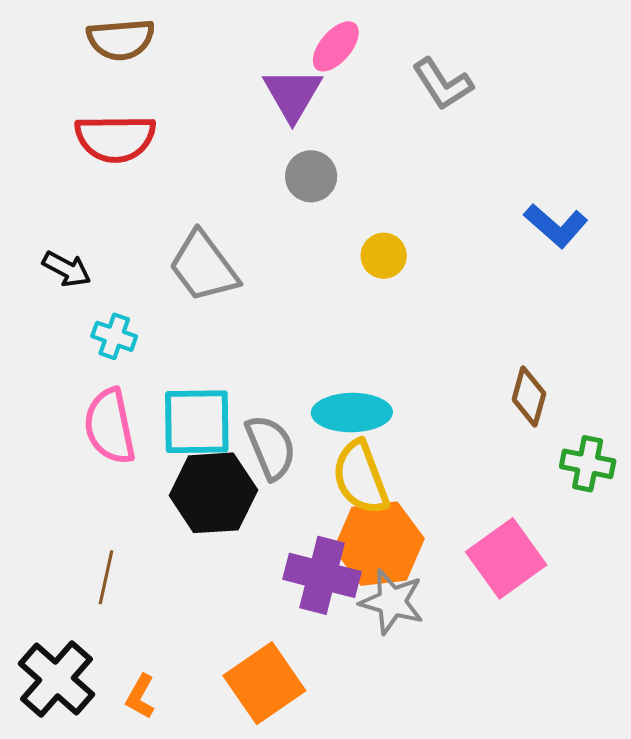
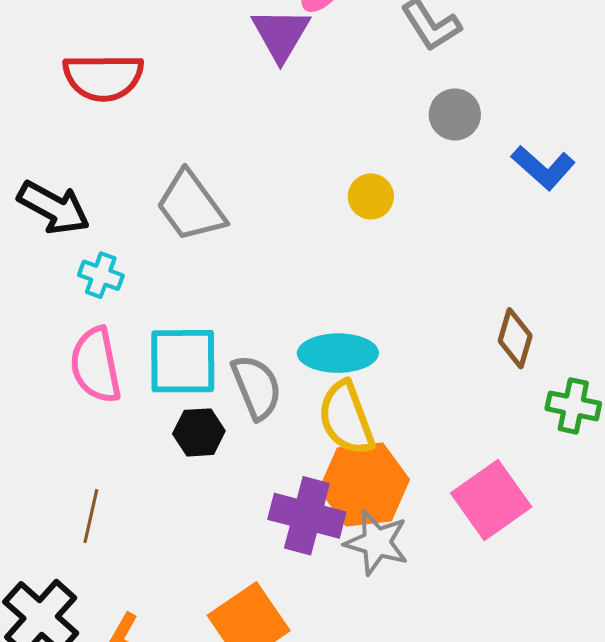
gray circle: (311, 176) -> (455, 114), moved
black arrow: (67, 269) -> (54, 208), size x1.5
black hexagon: (213, 493) -> (199, 432), size x0.6

